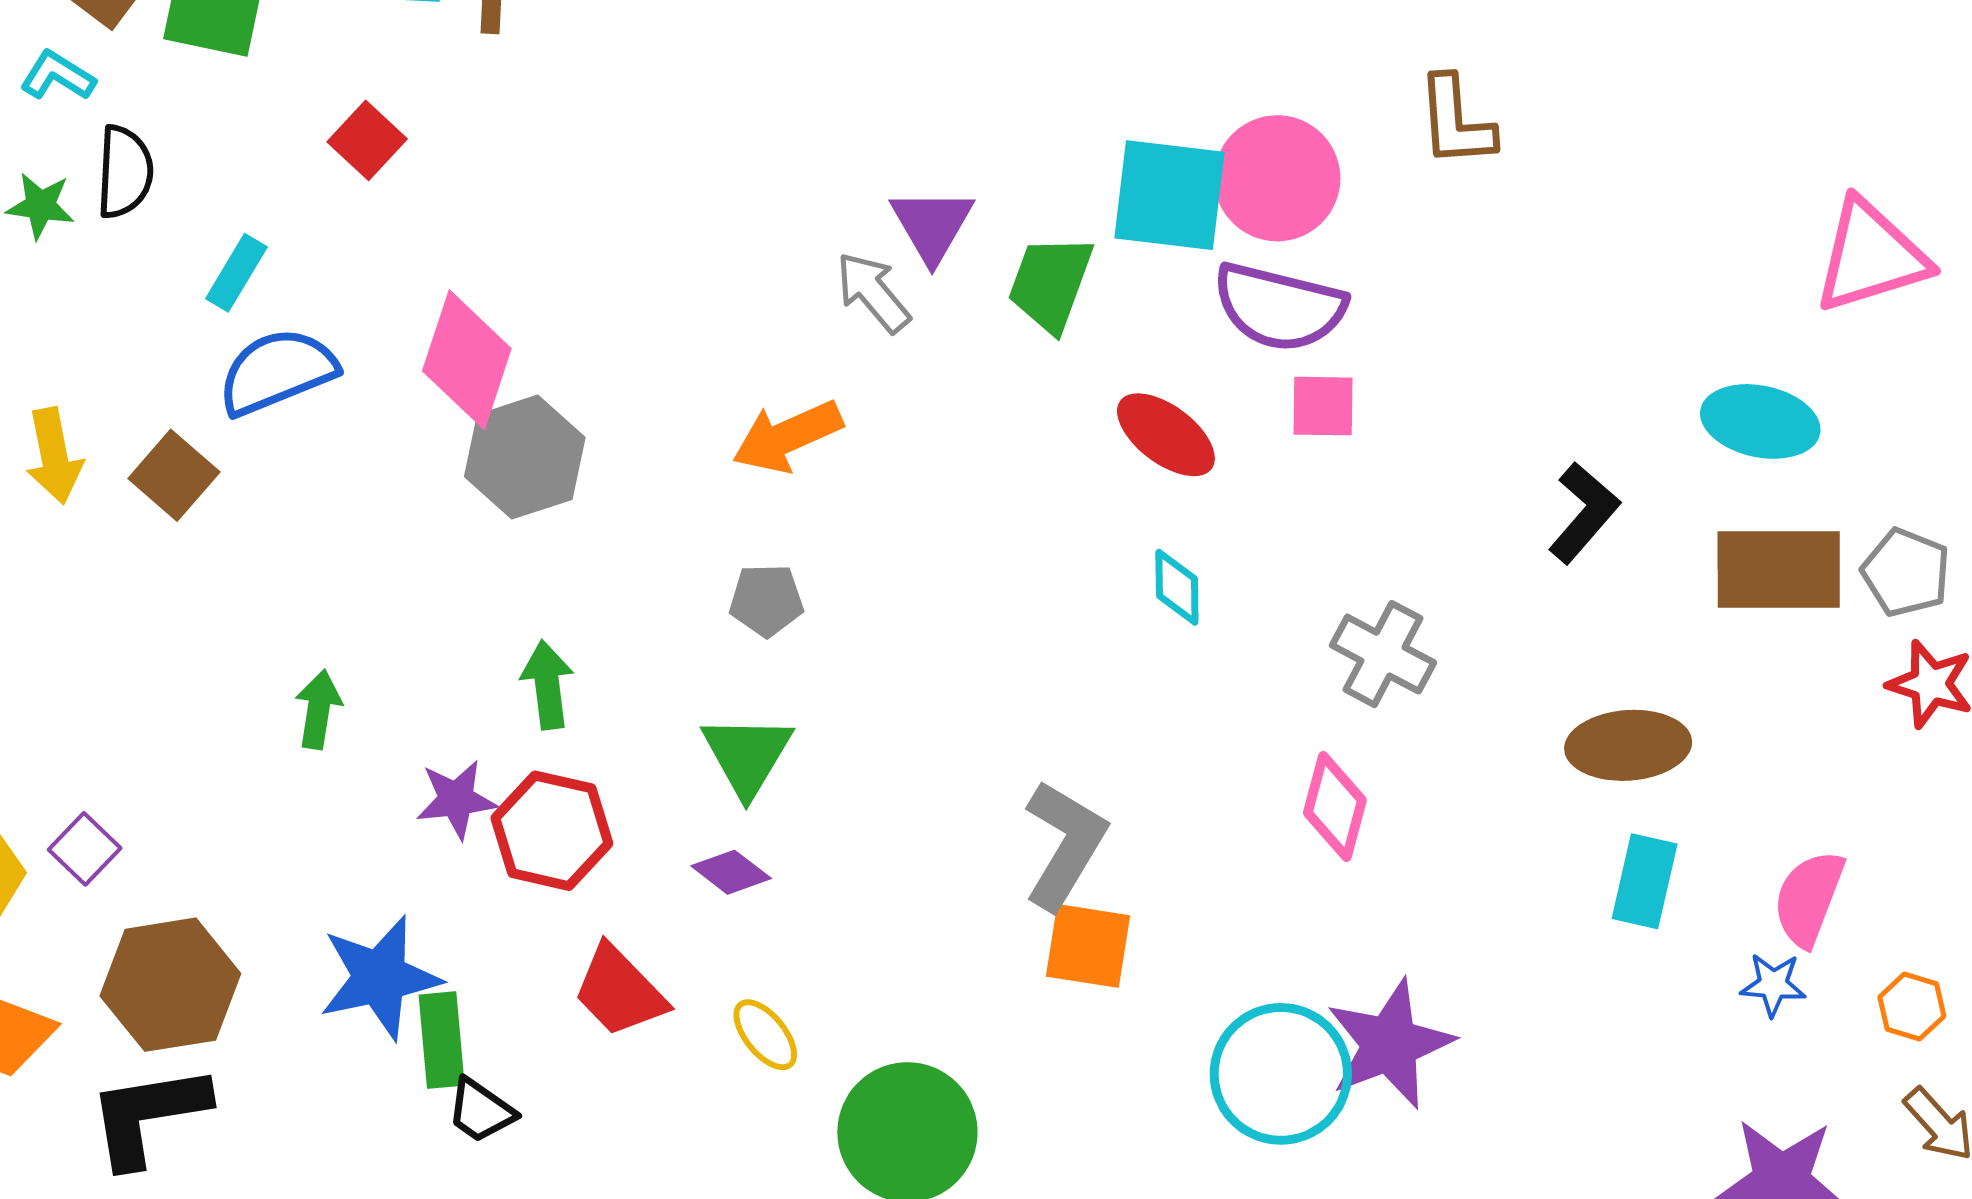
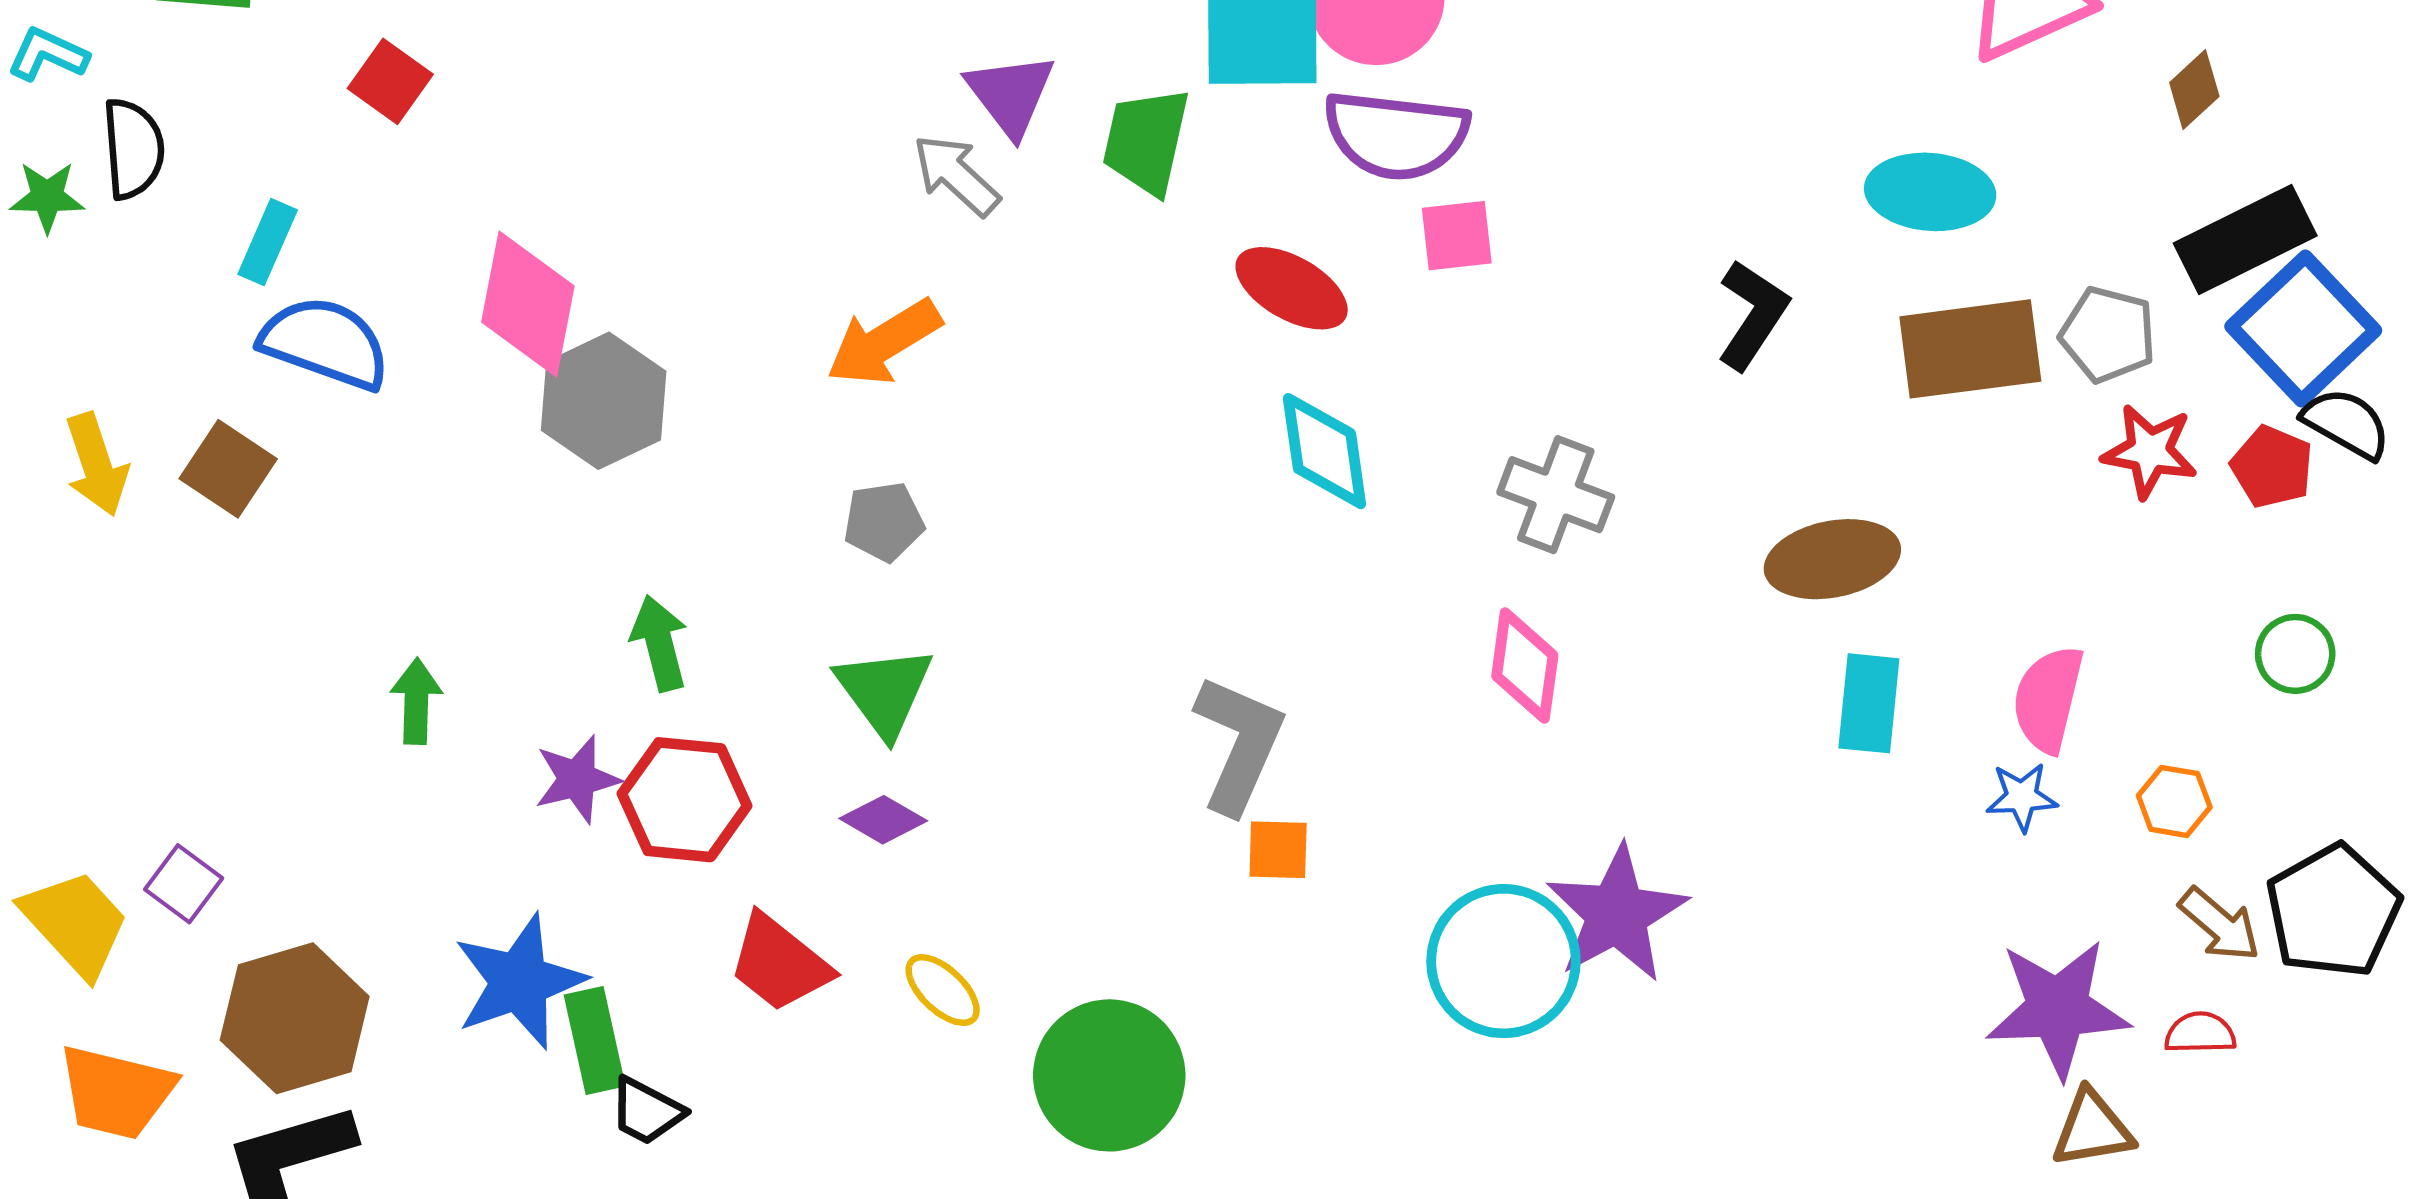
blue semicircle: (277, 372) -> (325, 343), turned 49
cyan diamond: (1177, 587) -> (1324, 451), size x1.5
orange square: (1088, 946) -> (1278, 850), size x0.7

